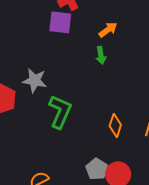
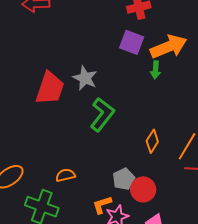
purple square: (60, 22) -> (132, 42), moved
orange arrow: (108, 30) -> (169, 47), size x1.8

